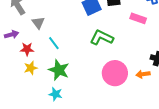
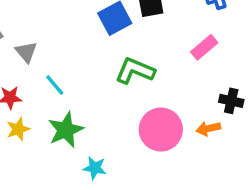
pink rectangle: (138, 18) -> (204, 47), moved, turned -56
green star: (59, 70) -> (66, 130), turned 30
cyan star: (56, 94) -> (95, 168), moved

